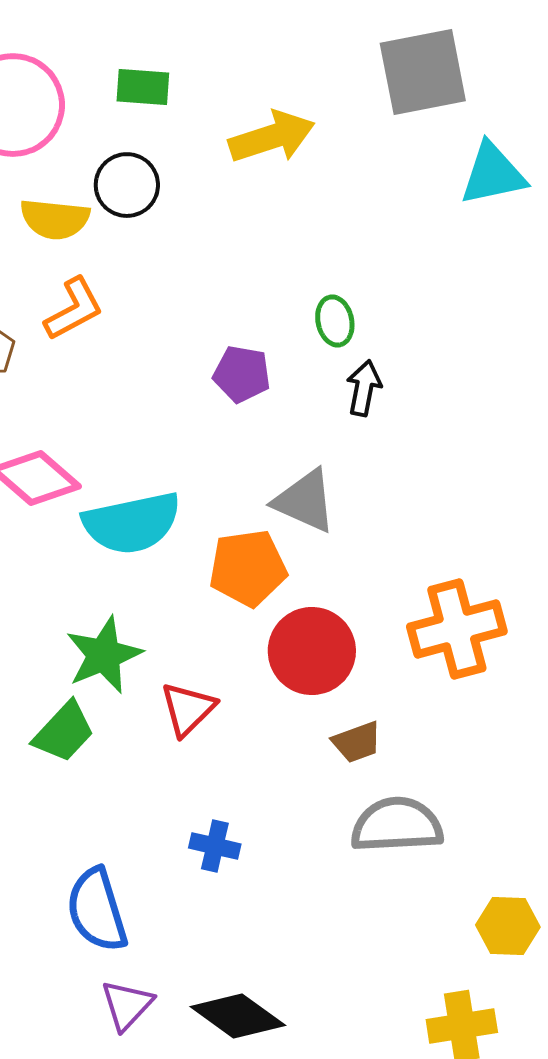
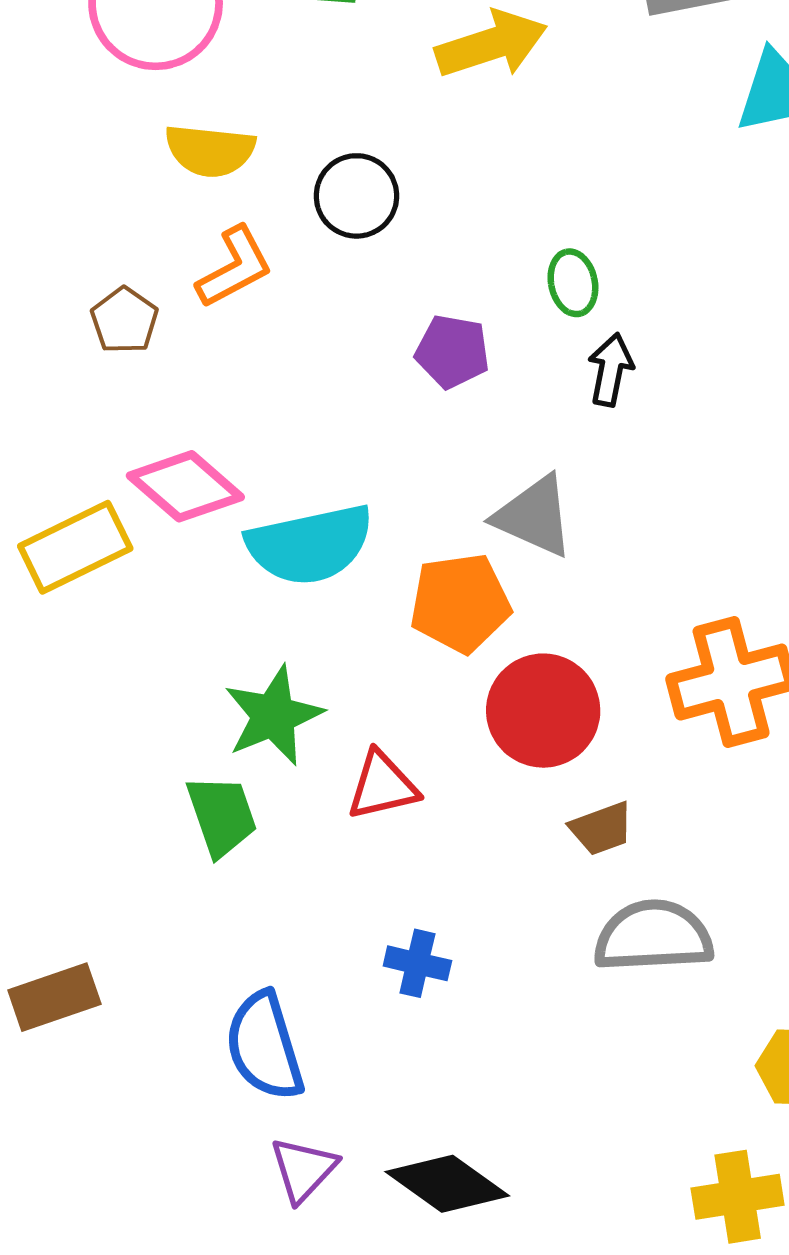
black circle: (127, 185) -> (356, 196), moved
red triangle: (188, 709) -> (382, 786), turned 32
green trapezoid: (64, 732) -> (222, 816), turned -62

